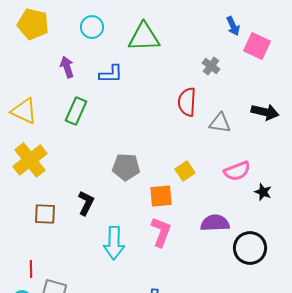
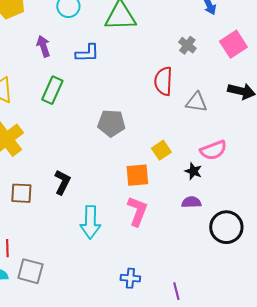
pink square: (257, 46) -> (233, 44), moved, turned 32
gray pentagon: (126, 167) -> (111, 123), moved
black star: (263, 192) -> (193, 171), moved
purple semicircle: (215, 223) -> (191, 202), size x0.7

